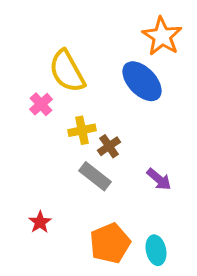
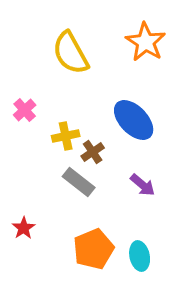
yellow semicircle: (67, 71) -> (71, 53), moved
blue ellipse: (142, 81) -> (134, 120), moved

